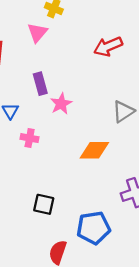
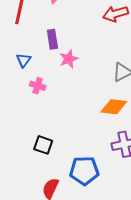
orange diamond: (94, 150) -> (114, 107), moved

